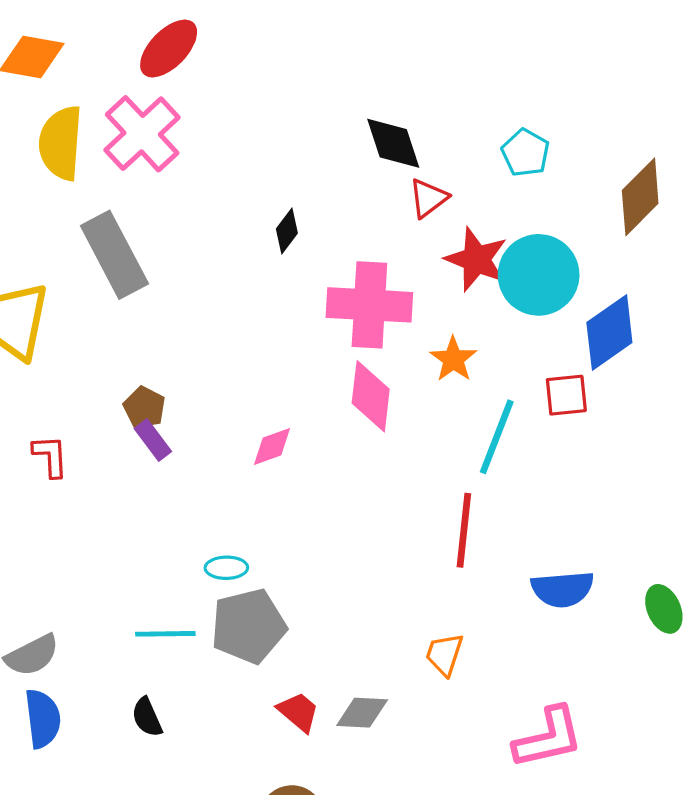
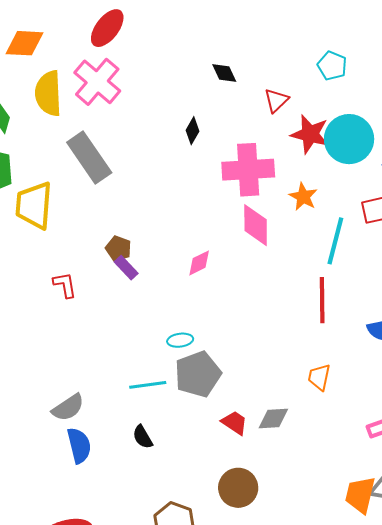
black diamond: (393, 143) -> (224, 73), moved, size x0.7

